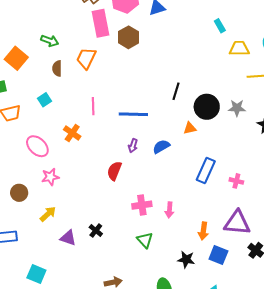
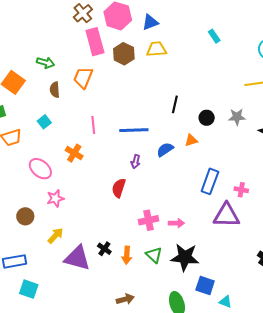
yellow trapezoid: (239, 48) -> (156, 49), moved
black circle: (207, 107) -> (207, 118), size x0.6
blue semicircle: (161, 147) -> (165, 150), moved
pink arrow: (169, 210) -> (176, 223), turned -91
purple triangle: (237, 223) -> (226, 215), moved
orange arrow: (203, 231) -> (127, 255), moved
purple triangle: (68, 238) -> (77, 258), size x1.6
blue square: (218, 255) -> (205, 286), moved
black star: (186, 259) -> (185, 257), moved, size x1.6
cyan square: (36, 274) -> (29, 289), moved

